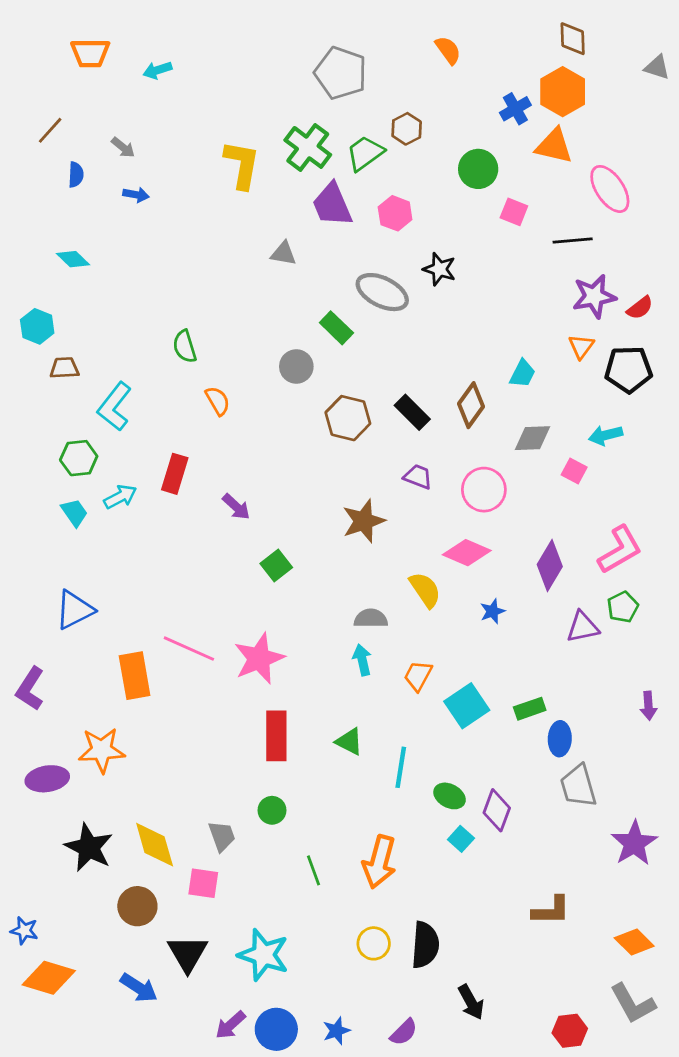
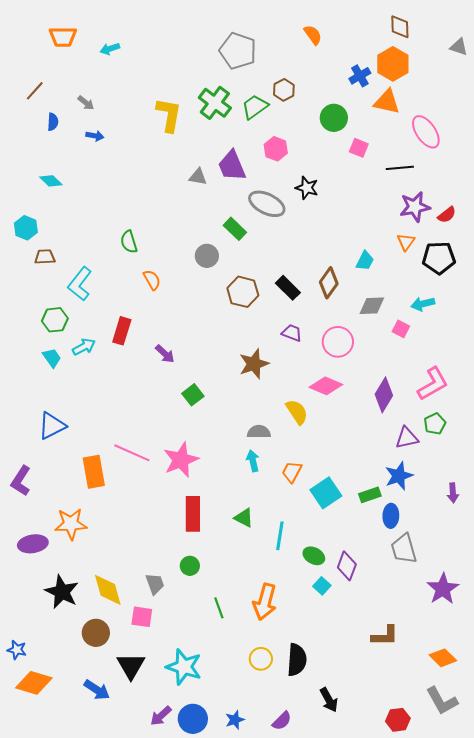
purple trapezoid: (332, 205) -> (232, 166), moved
blue star: (492, 611) -> (399, 476), moved, size x1.6

